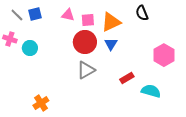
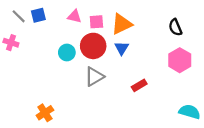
black semicircle: (142, 13) -> (175, 27), moved
cyan circle: (30, 48) -> (67, 52), moved
cyan semicircle: (151, 91) -> (190, 112), moved

